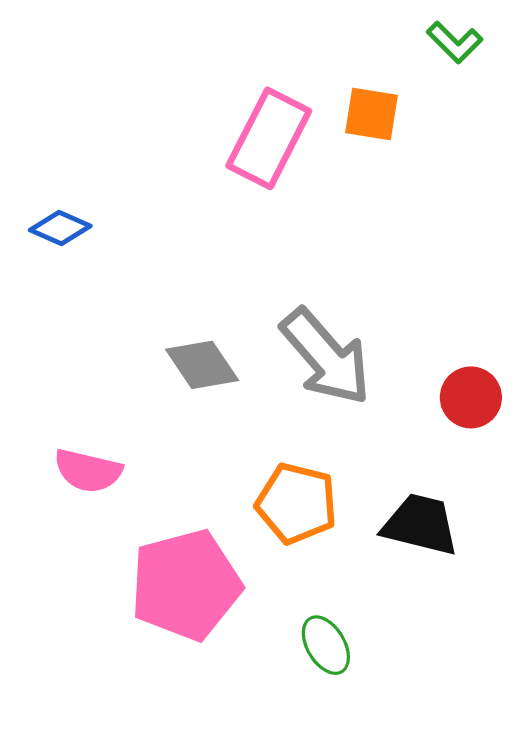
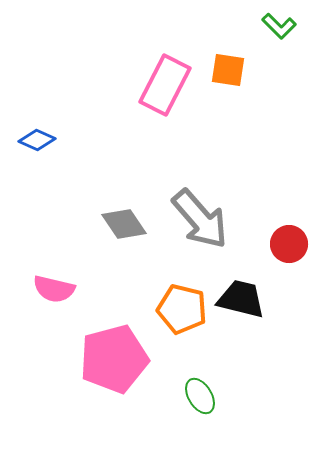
black trapezoid: (420, 525) -> (241, 299), moved

